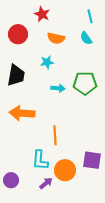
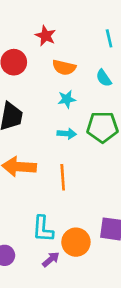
cyan semicircle: (86, 38) -> (104, 78), moved
cyan star: (47, 62) -> (67, 99), moved
orange line: (55, 135) -> (63, 177), moved

